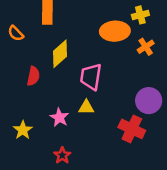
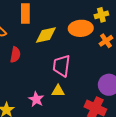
yellow diamond: (60, 54) -> (46, 35), moved, turned 30
red semicircle: (33, 76) -> (15, 55), moved

